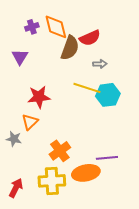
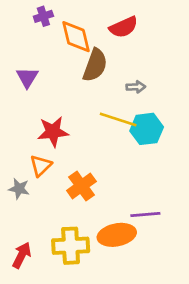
purple cross: (32, 27) -> (43, 16), moved
red semicircle: (90, 38) -> (124, 27), moved
orange cross: (60, 151) -> (81, 186), moved

